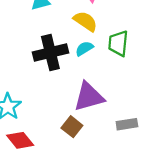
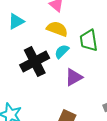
purple triangle: (89, 97) -> (74, 77), moved, size x0.7

